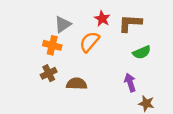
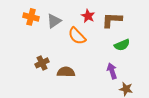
orange semicircle: (89, 42) -> (77, 36), turned -84
orange cross: (52, 45) -> (31, 17), moved

